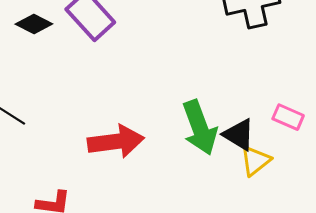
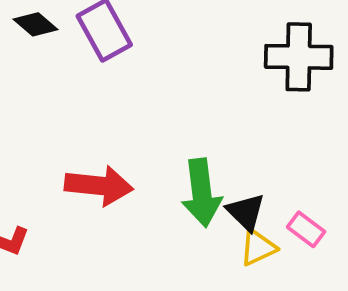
pink rectangle: (288, 117) -> (306, 229), moved

